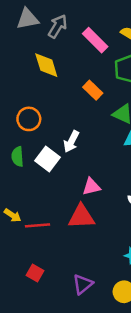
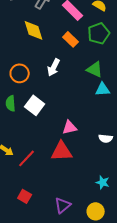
orange rectangle: (93, 90) -> (71, 39), moved
white arrow: (71, 141) -> (54, 67), moved
red line: (38, 225) -> (27, 158), turned -42

